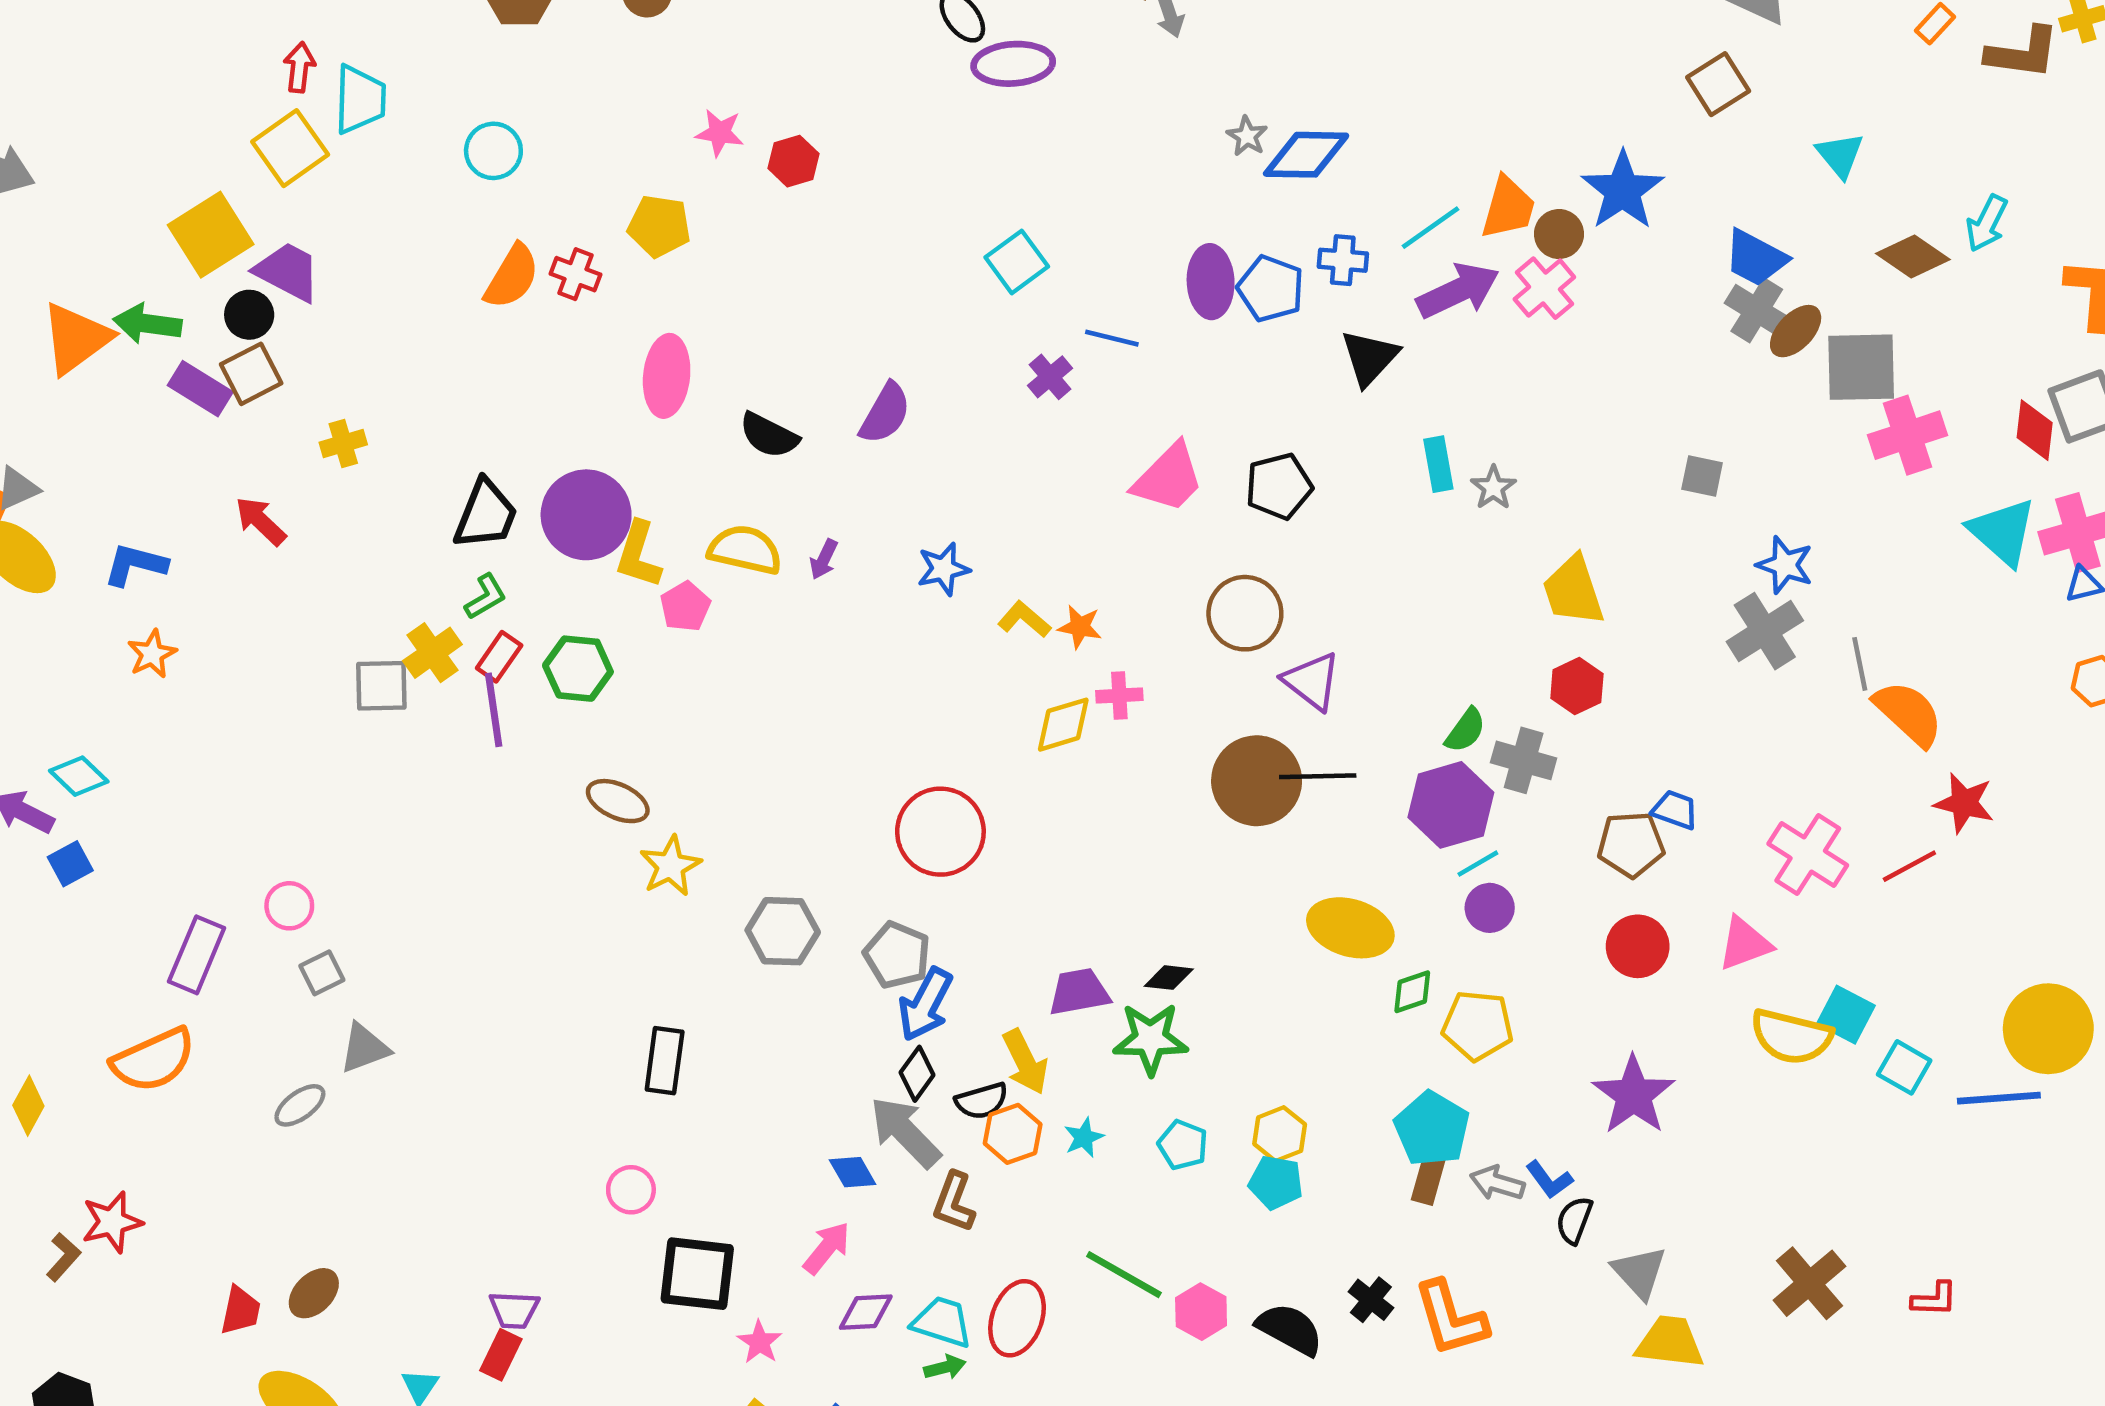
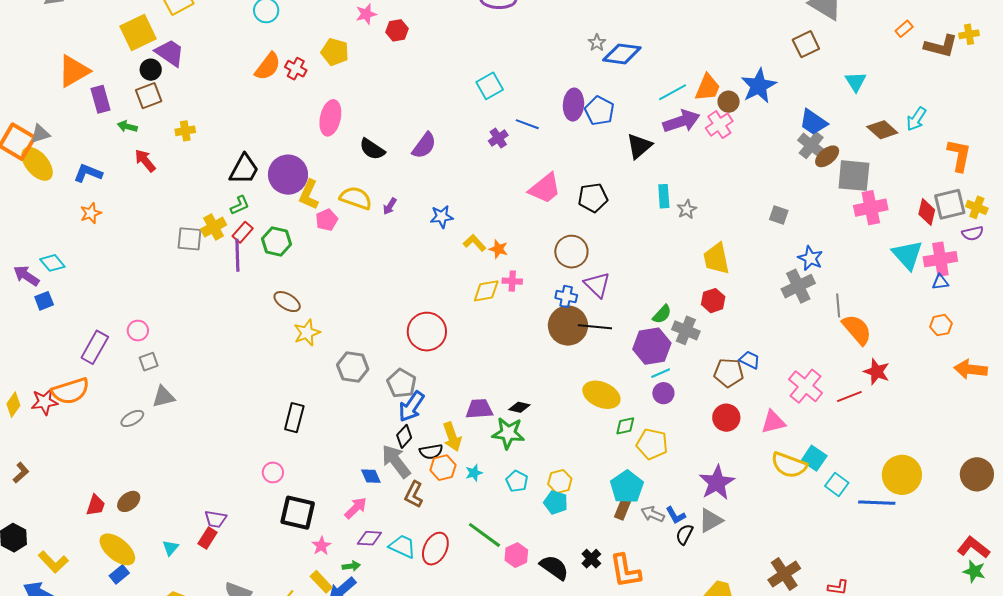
pink star: (720, 133) -> (366, 14), turned -30
blue cross: (1343, 260) -> (566, 297), moved
green arrow: (147, 324) -> (127, 126), moved, size x0.7
purple rectangle: (200, 389) -> (101, 99), moved, turned 36
red star: (112, 1222) -> (44, 402), moved
gray triangle: (1639, 1272) -> (711, 521), moved, turned 36
green arrow: (945, 1367) -> (351, 566), moved

